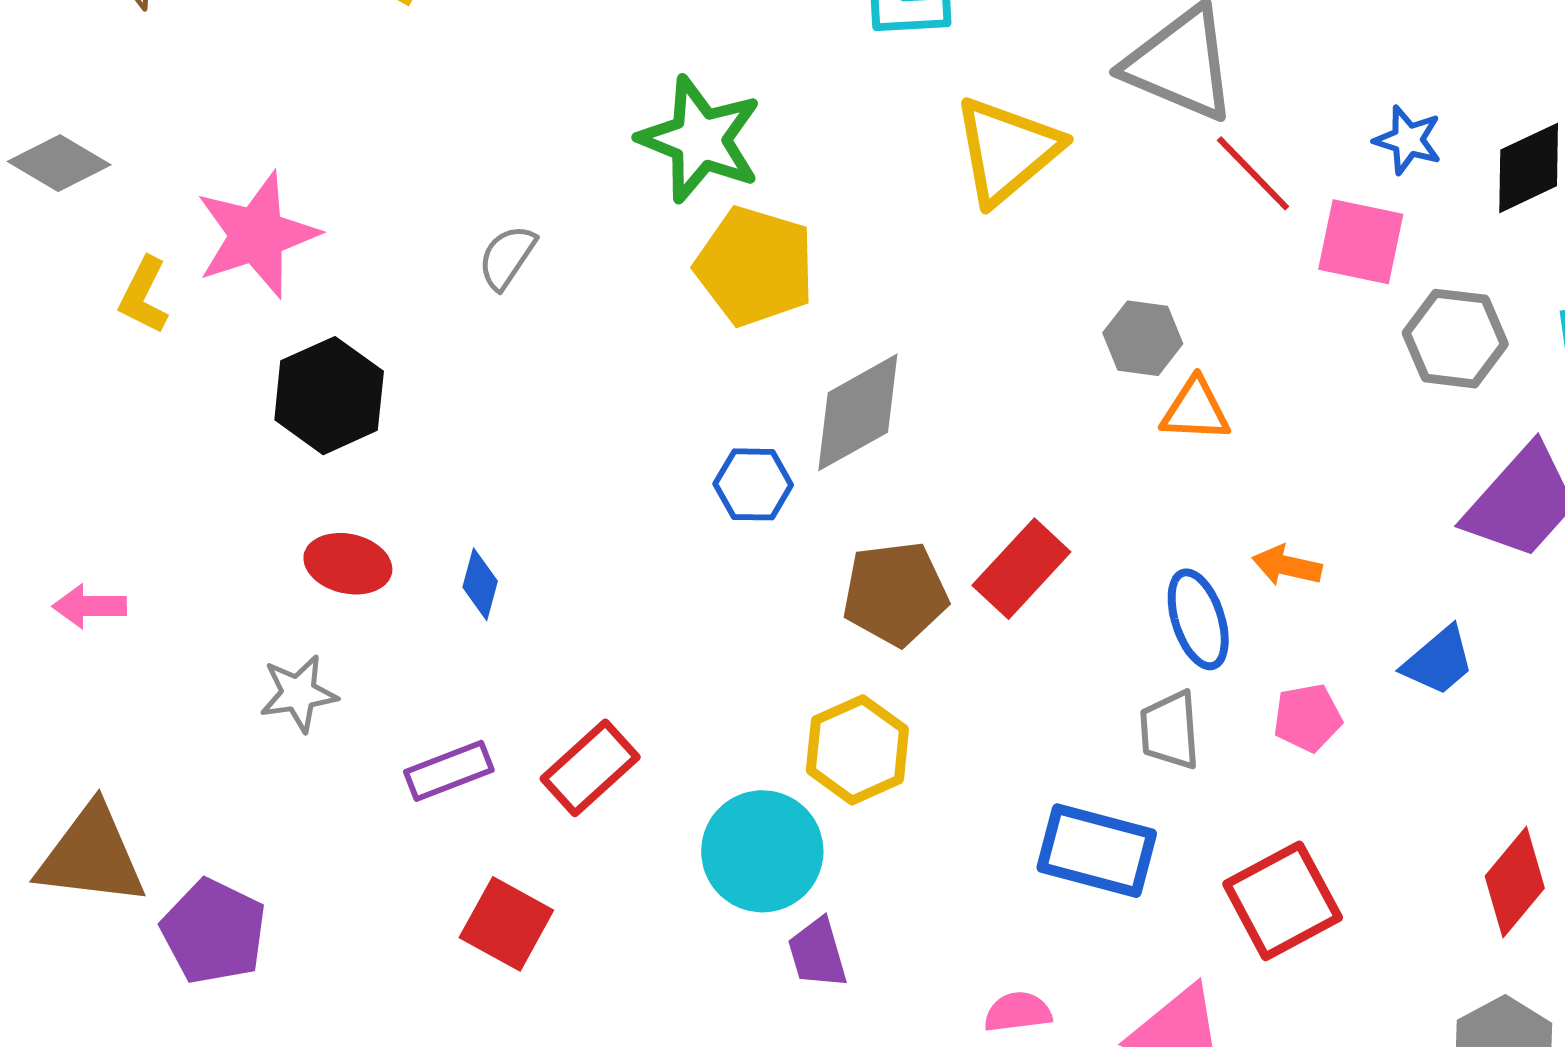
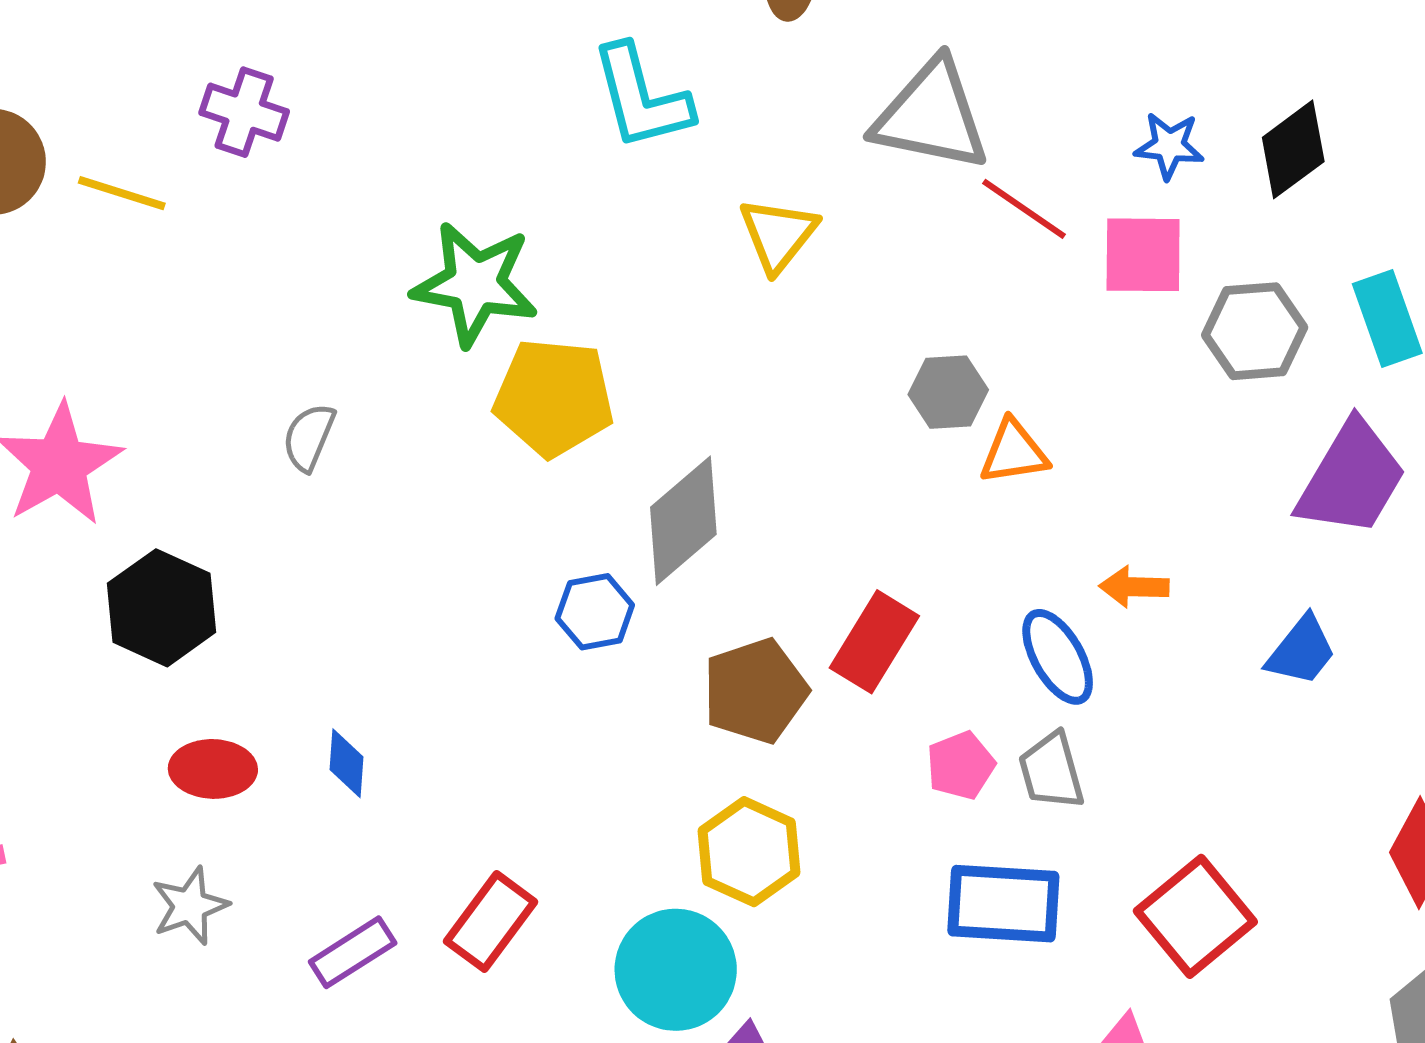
yellow triangle: (1007, 150) -> (778, 235), size x0.7
pink pentagon: (1307, 718) -> (961, 765), moved

